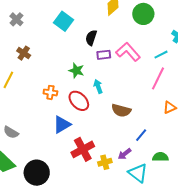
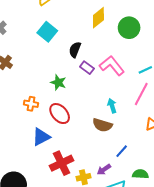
purple rectangle: (104, 55) -> (87, 68), turned 40
cyan arrow: (98, 86) -> (112, 106), moved

